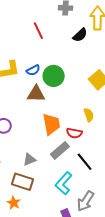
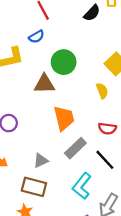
blue semicircle: (33, 70) -> (36, 37), moved
yellow semicircle: (89, 115) -> (102, 91), moved
red semicircle: (74, 133) -> (107, 129), moved

